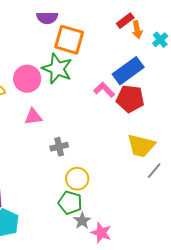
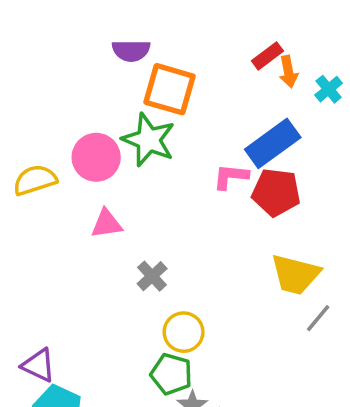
pink L-shape: (104, 90) -> (231, 177), turned -40
gray cross: (59, 147) -> (152, 276), turned -30

